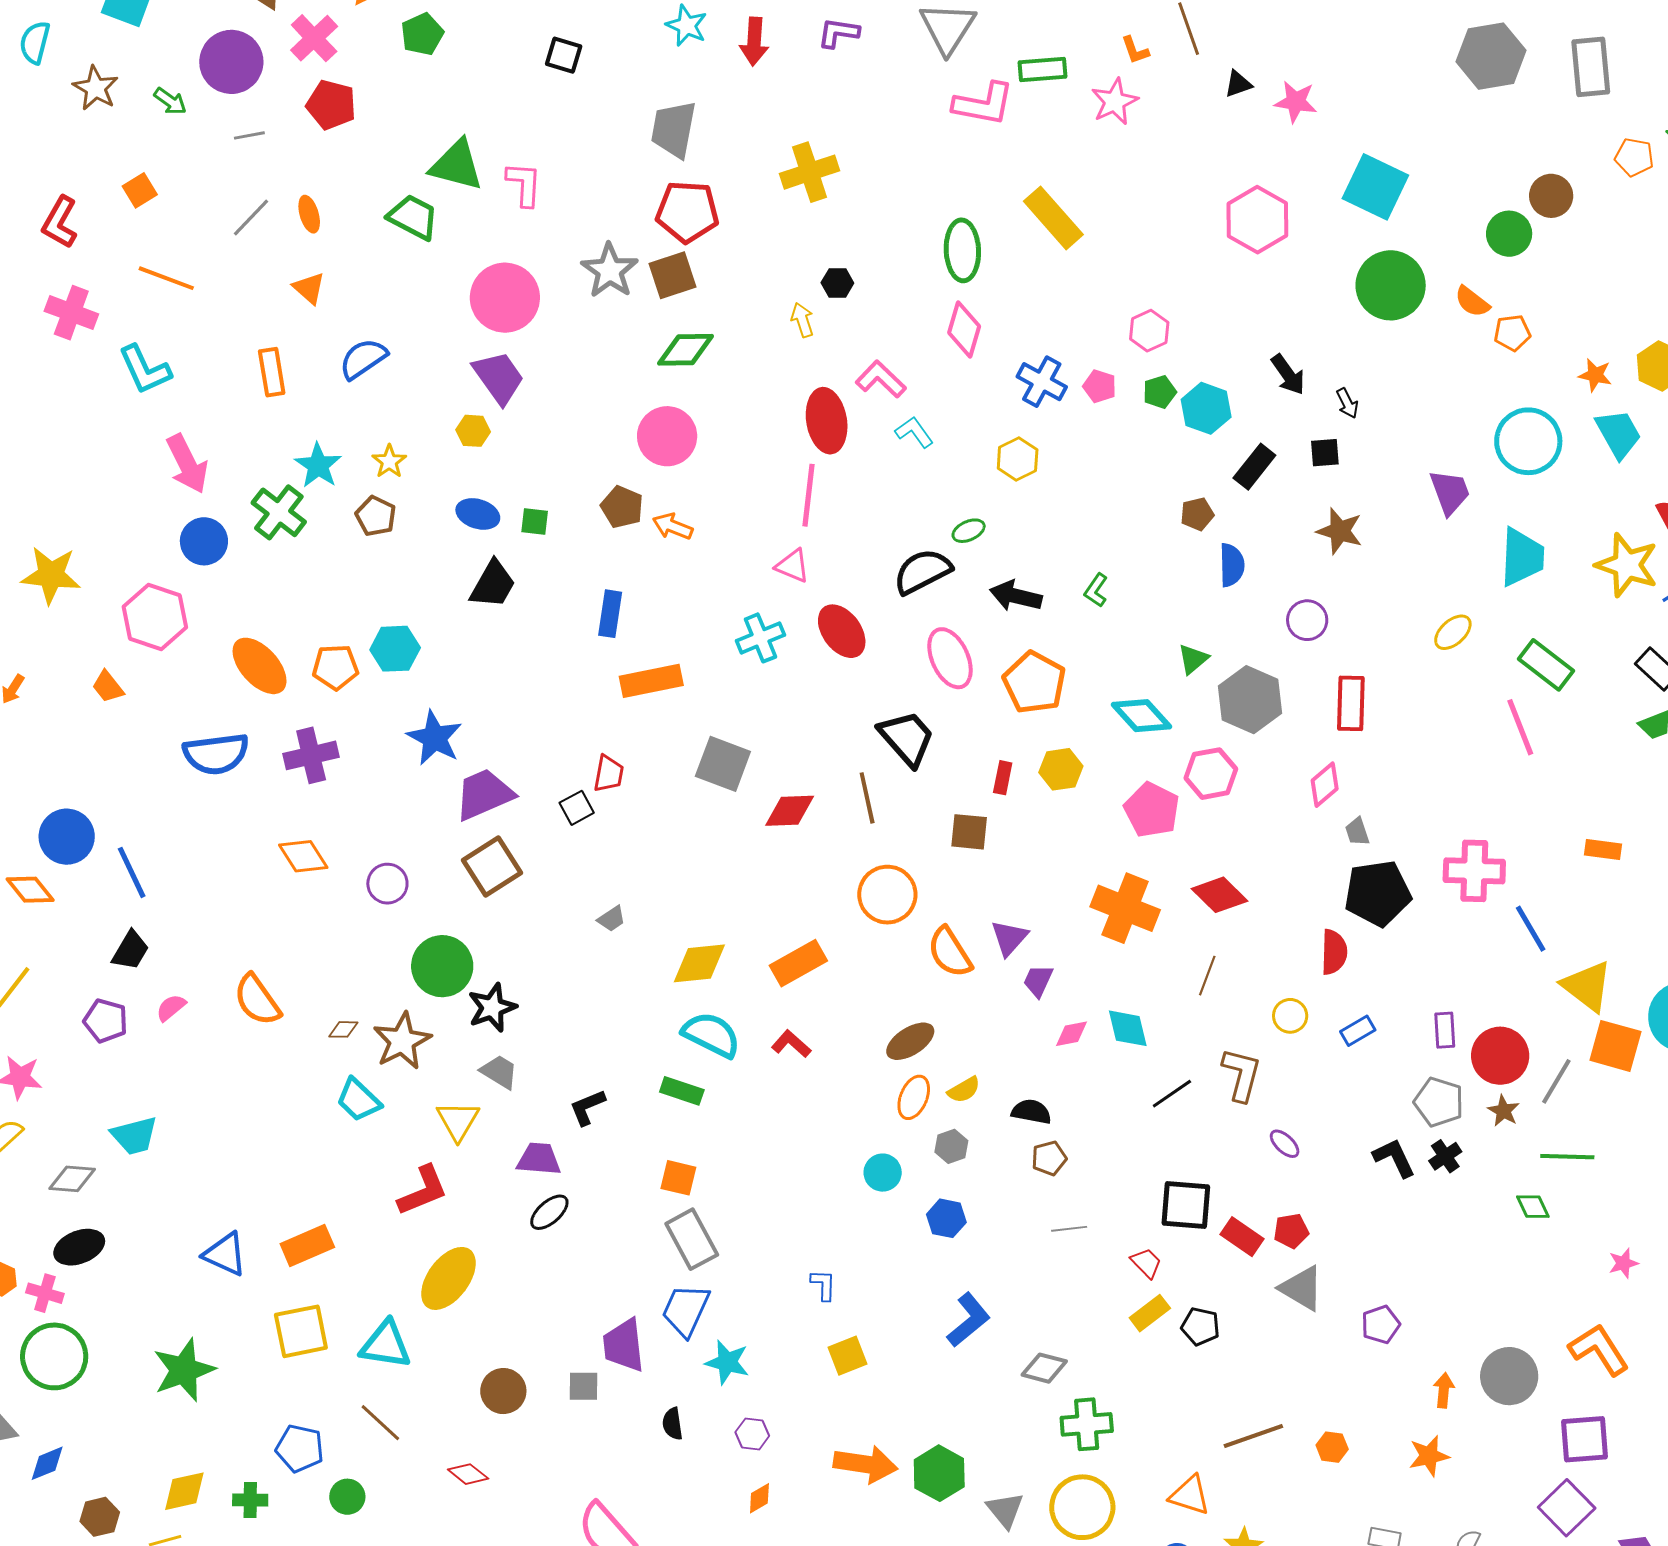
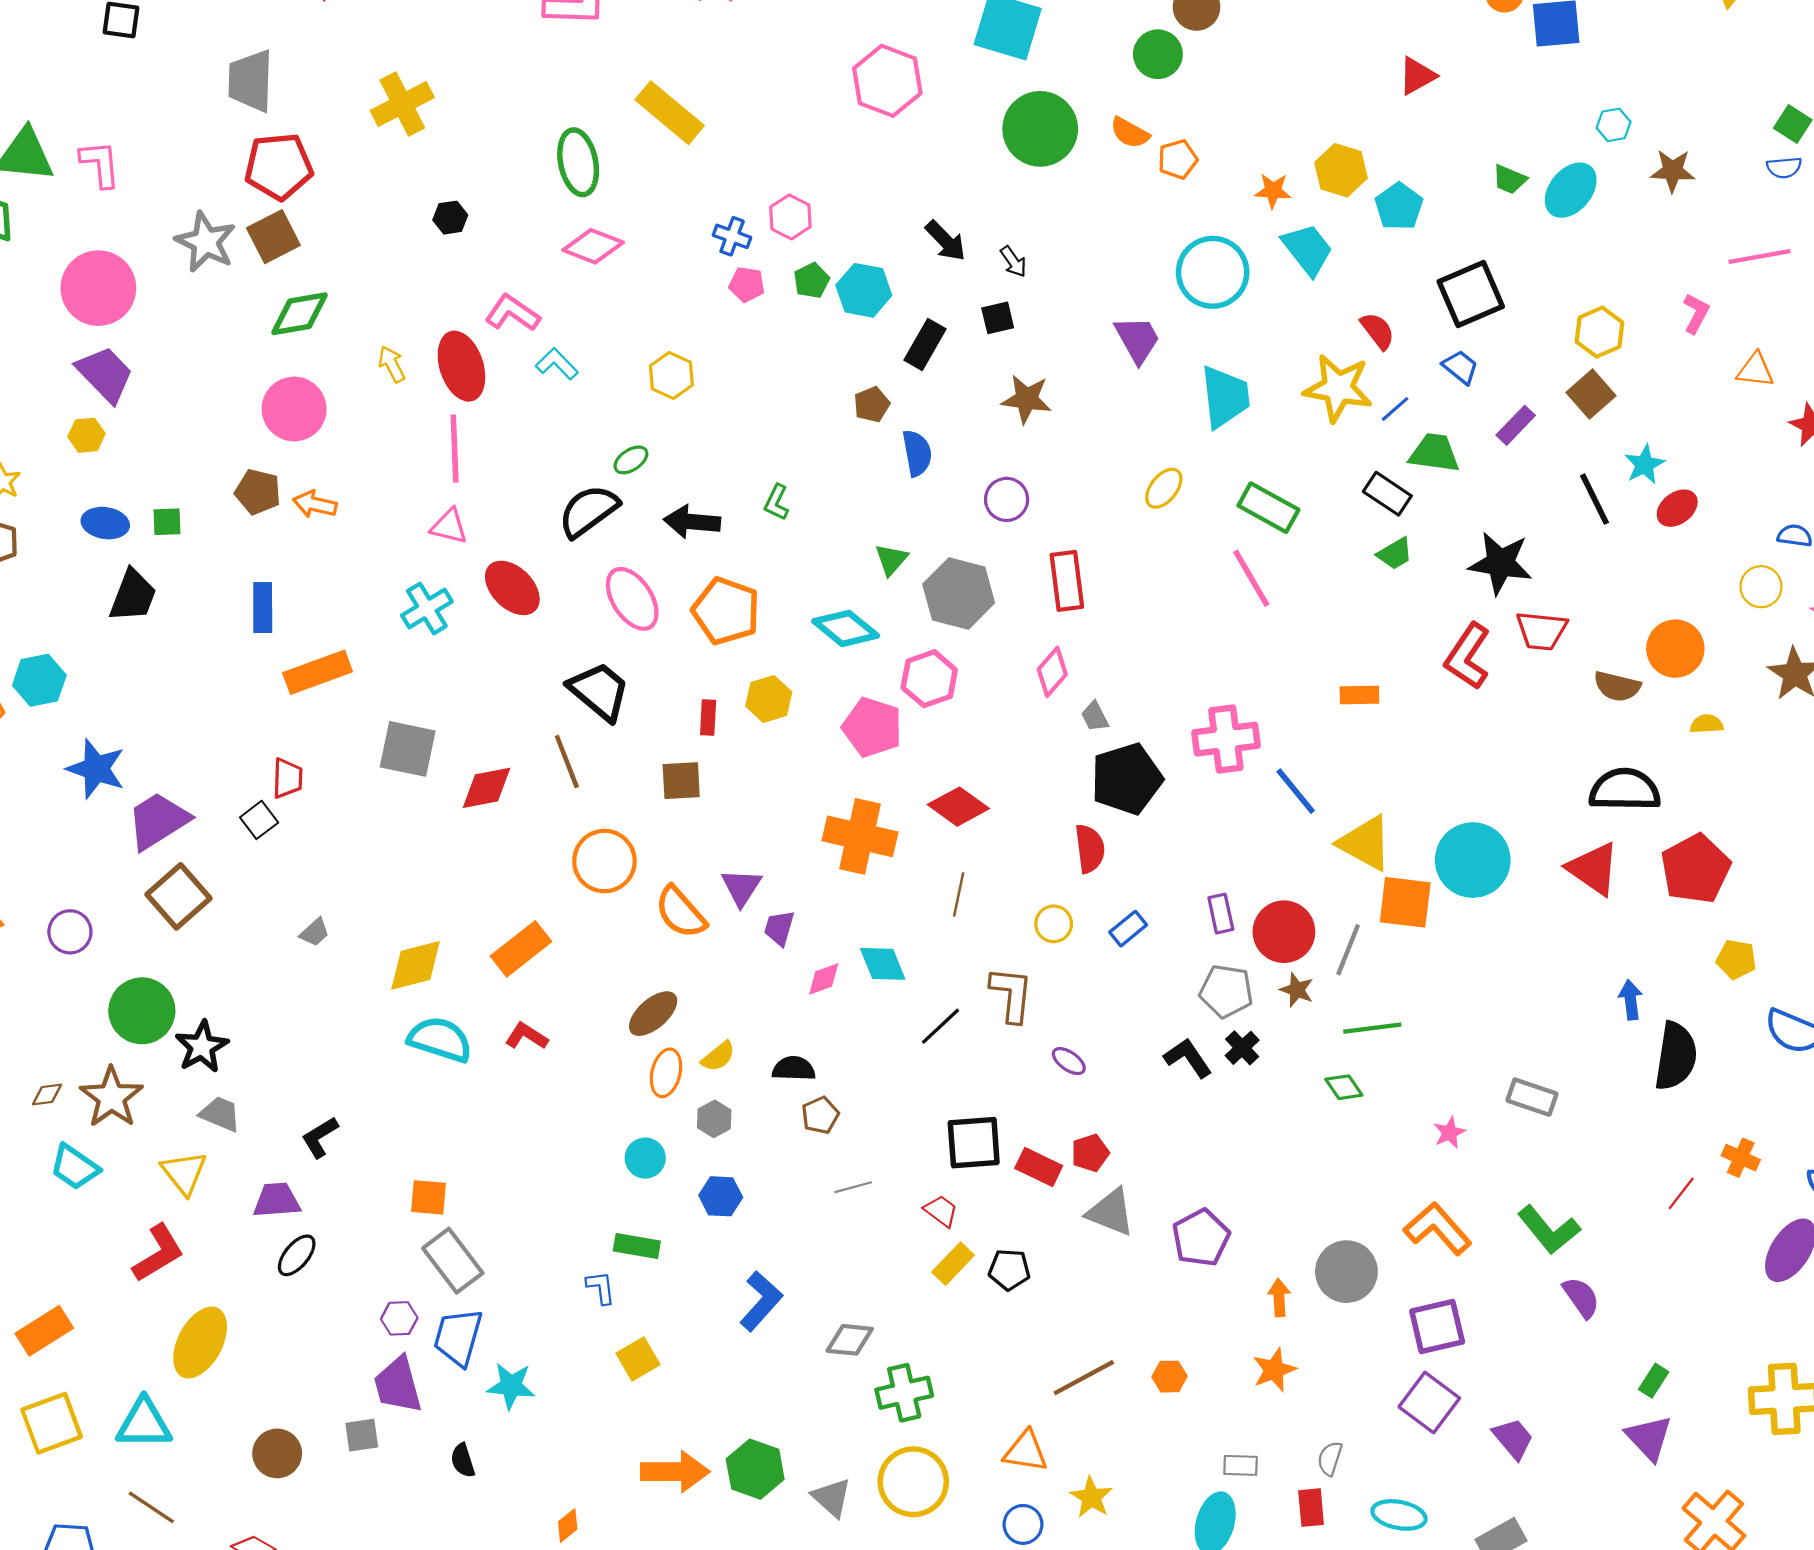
yellow arrow: (802, 320) -> (392, 364), moved
pink diamond: (964, 329) -> (593, 246), turned -76
blue cross: (1042, 382) -> (732, 236), moved, size x0.7
green rectangle: (682, 1091) -> (637, 1246), moved
purple pentagon: (1381, 1324) -> (1201, 1238), size x1.4
purple hexagon: (752, 1434) -> (399, 1318), moved

